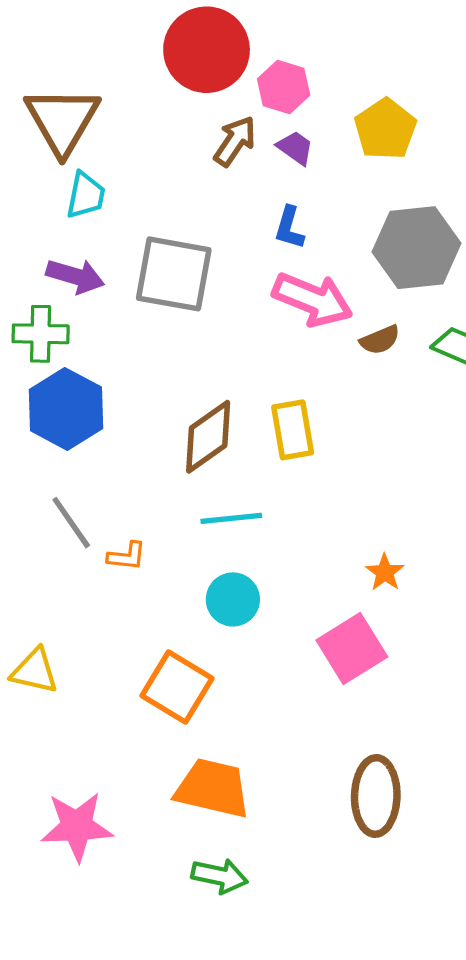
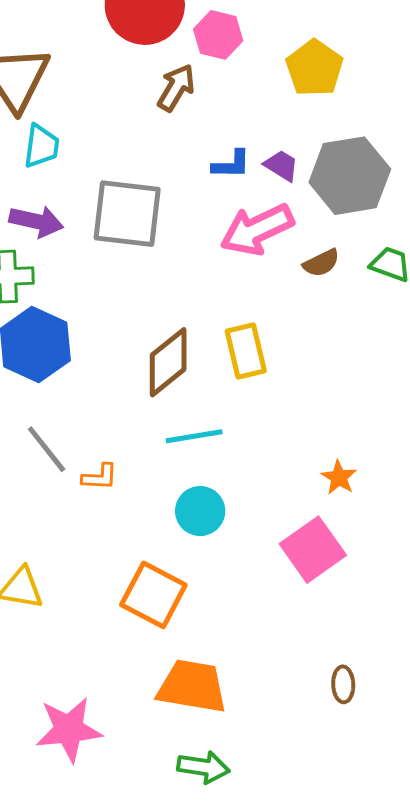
purple trapezoid: (295, 148) -> (281, 165), moved
blue L-shape: (289, 228) -> (231, 164), turned -102
pink arrow: (313, 300) -> (257, 230), turned 136
brown ellipse: (376, 796) -> (343, 684), size x0.5

